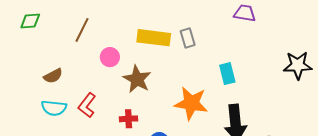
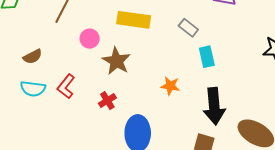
gray rectangle: (188, 38) -> (188, 28), moved, turned -36
orange star: (191, 103) -> (170, 86), size x0.6
red cross: (129, 119) -> (107, 101), turned -30

